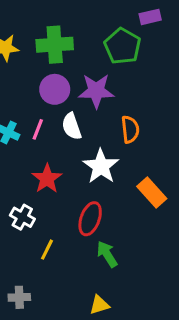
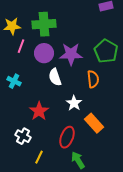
green pentagon: (122, 46) -> (106, 51), moved
pink line: (38, 129) -> (21, 46), moved
white star: (101, 166) -> (74, 103), size x0.7
orange rectangle: (152, 193) -> (94, 123), moved

